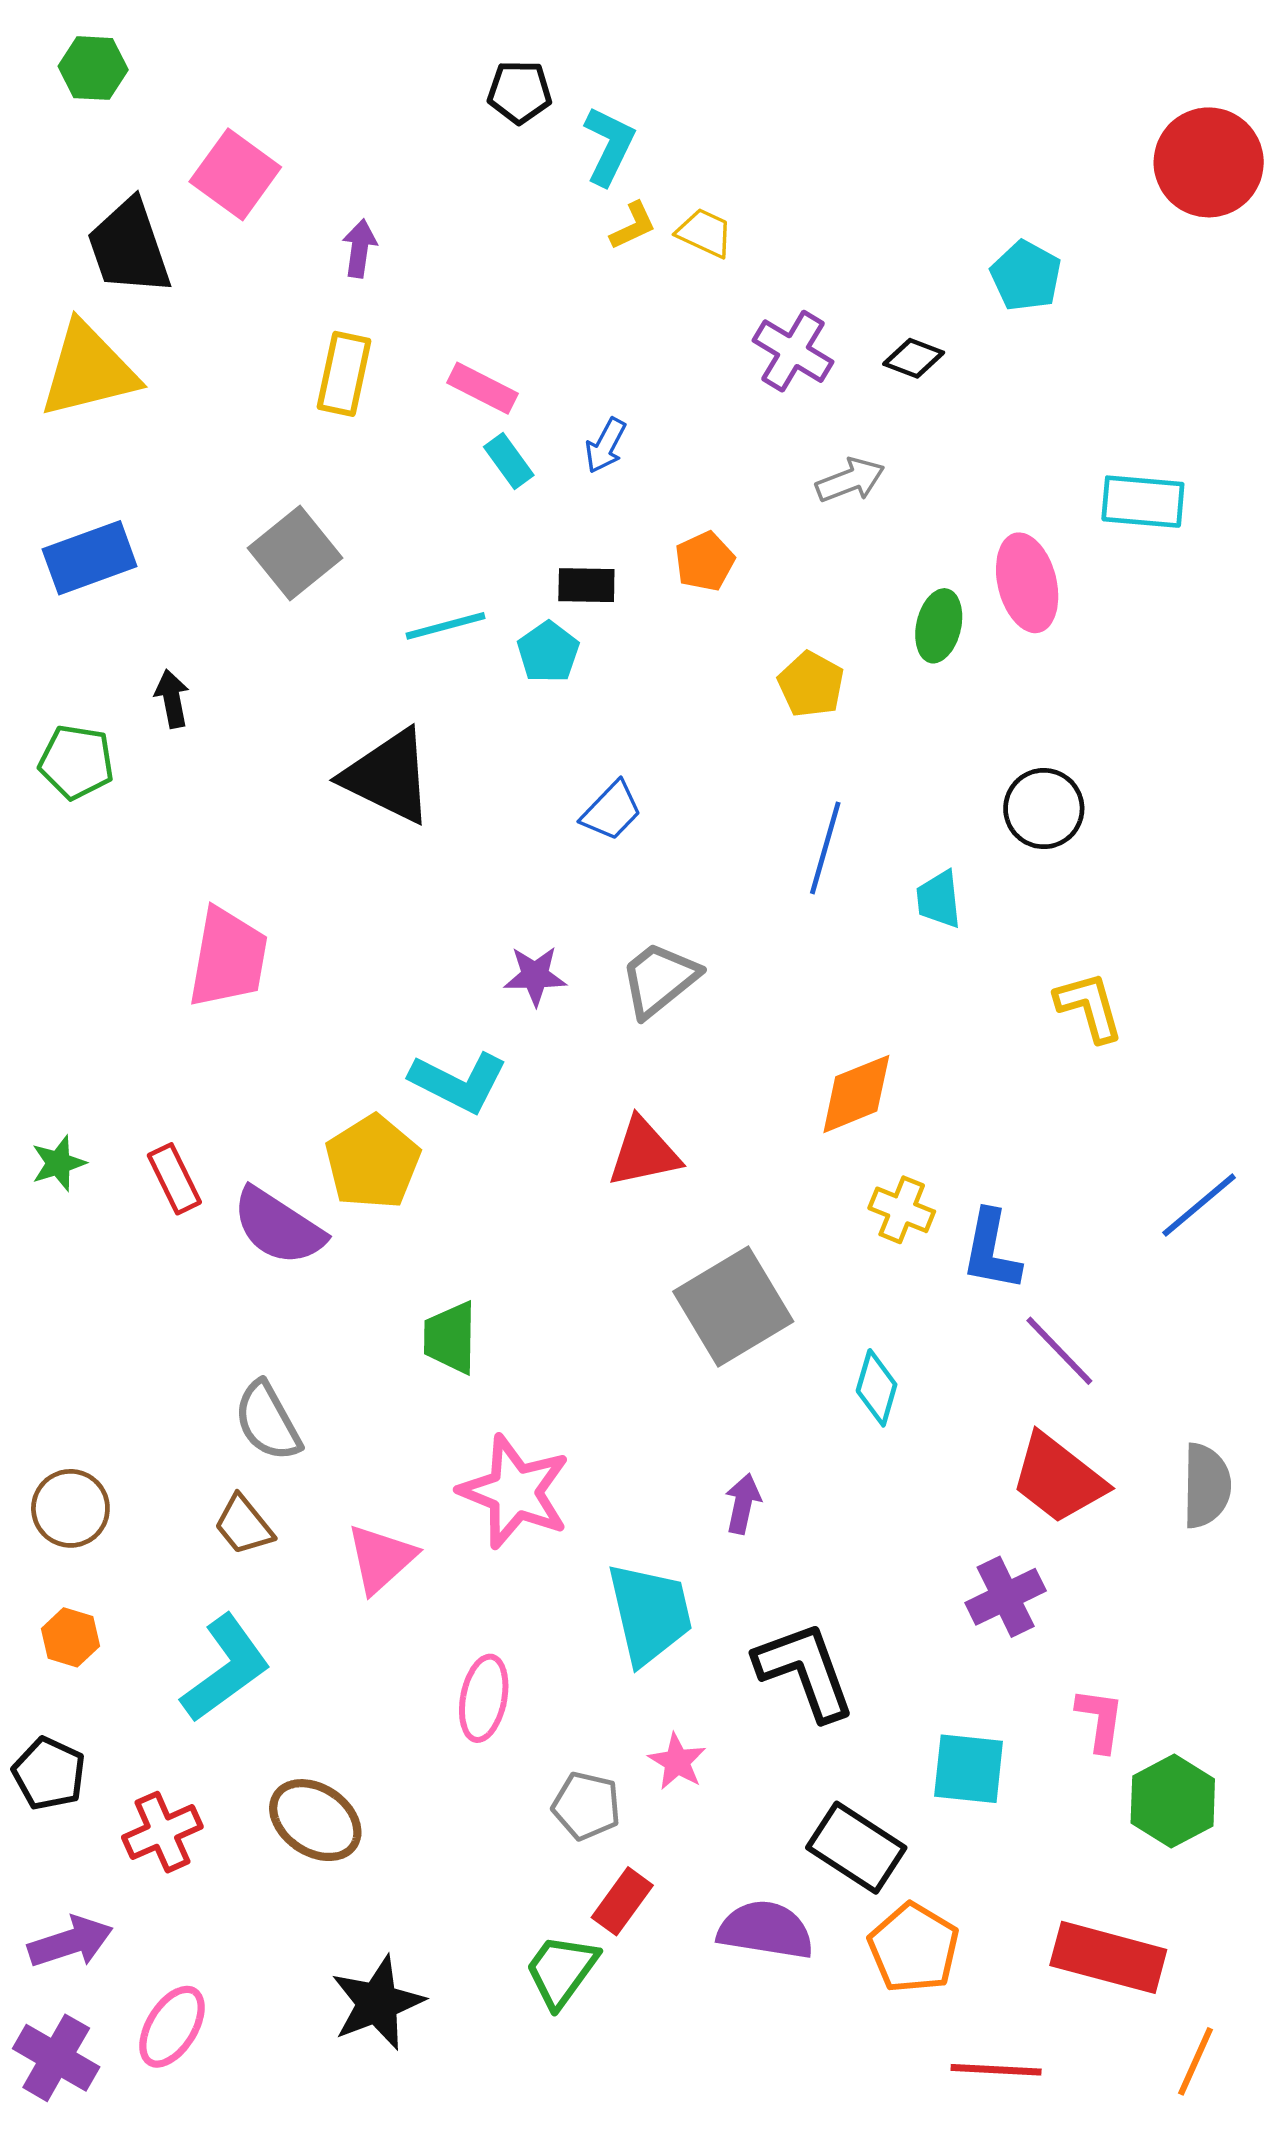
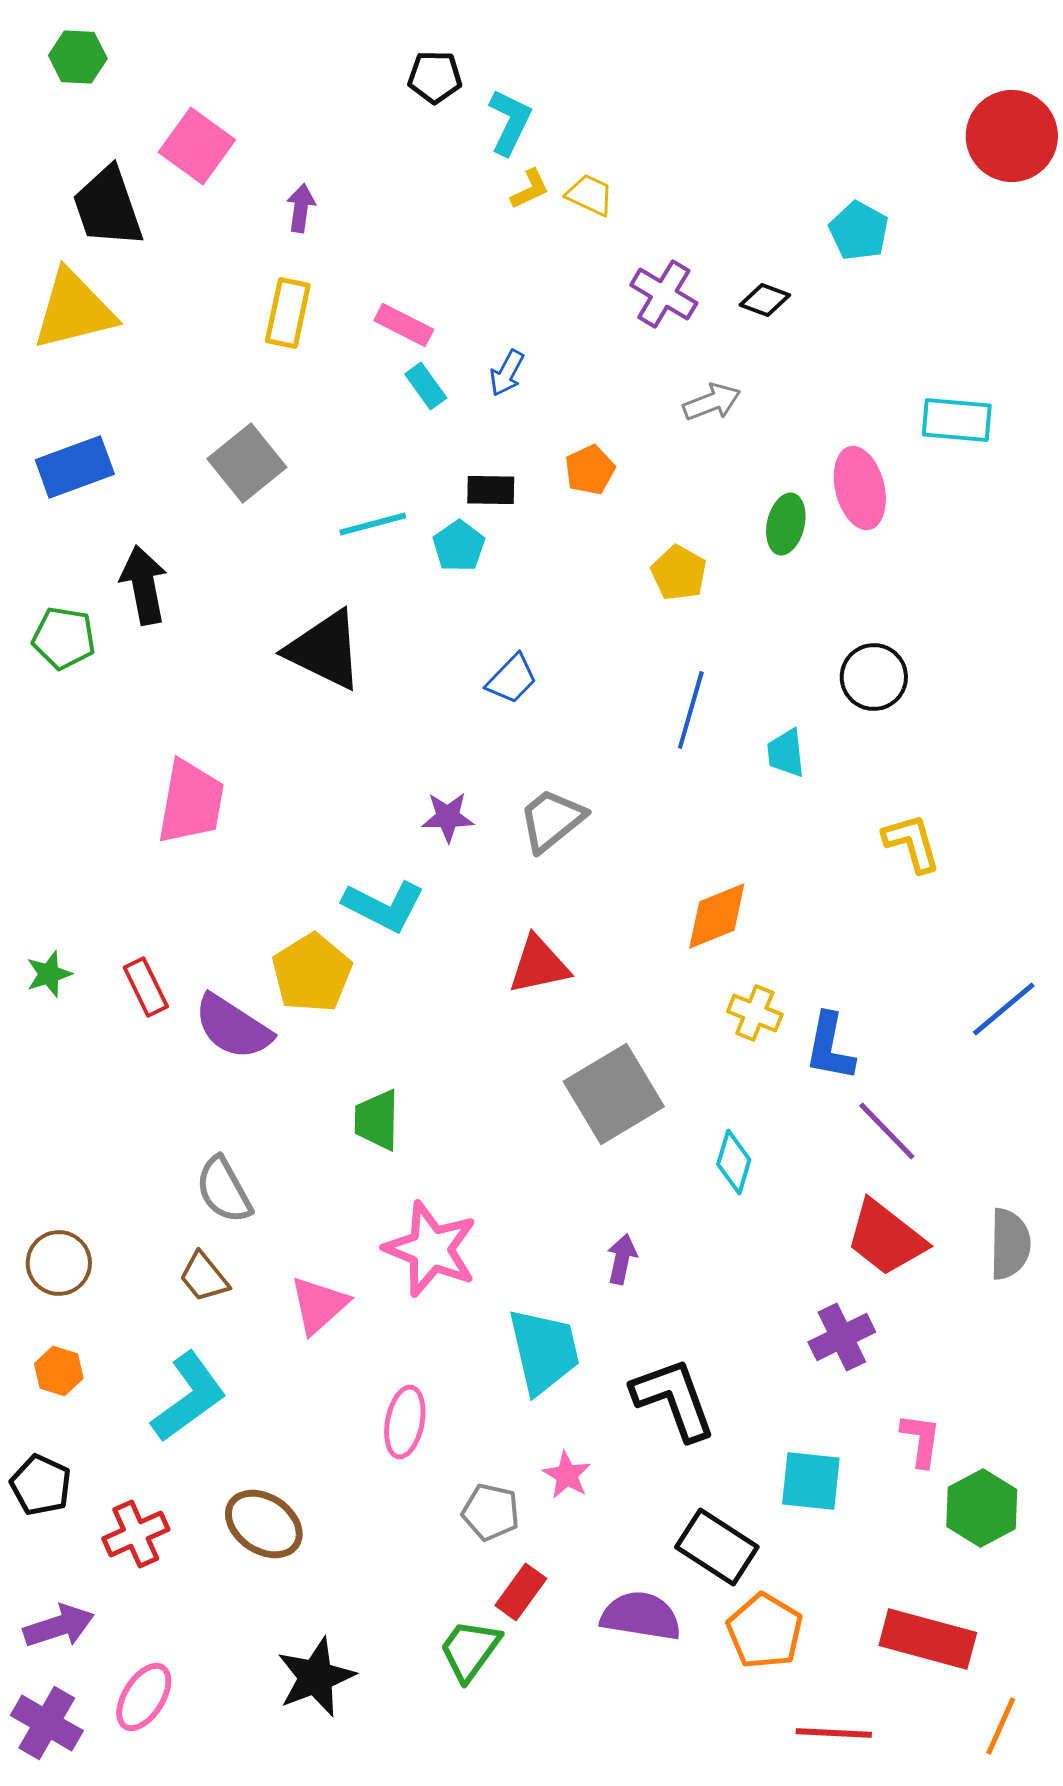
black arrow: (172, 699) -> (144, 585), size x1.6

